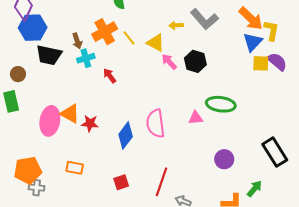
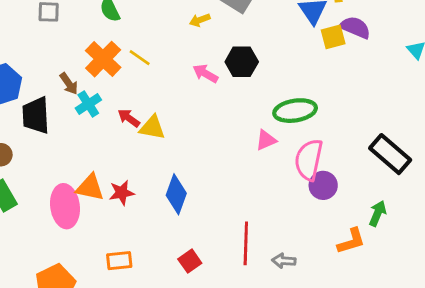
yellow triangle: (156, 43) -> (152, 128), moved
black trapezoid: (49, 55) -> (36, 115), turned 92
pink semicircle: (156, 123) -> (309, 160), moved, turned 36

